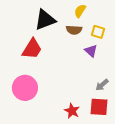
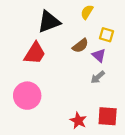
brown semicircle: (74, 30) -> (80, 46), moved, turned -42
gray arrow: (102, 85) -> (98, 77), moved

